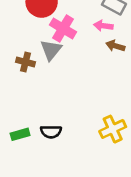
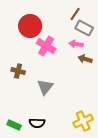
gray triangle: (51, 50) -> (45, 87), moved
green rectangle: (20, 134) -> (14, 125), turned 40

